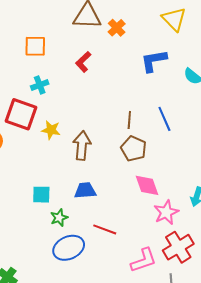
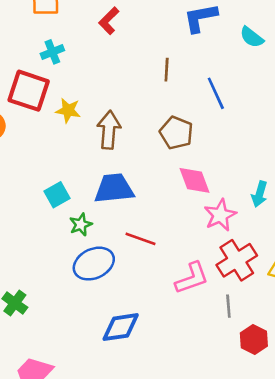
brown line: (129, 120) -> (167, 70), moved
blue trapezoid: (85, 190) -> (114, 188), size x1.4
cyan square: (41, 195) -> (57, 195), turned -30

